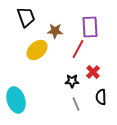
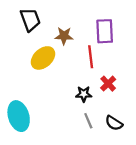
red line: (78, 49) -> (91, 57), turned -36
black semicircle: (101, 97) -> (114, 123), moved, turned -56

